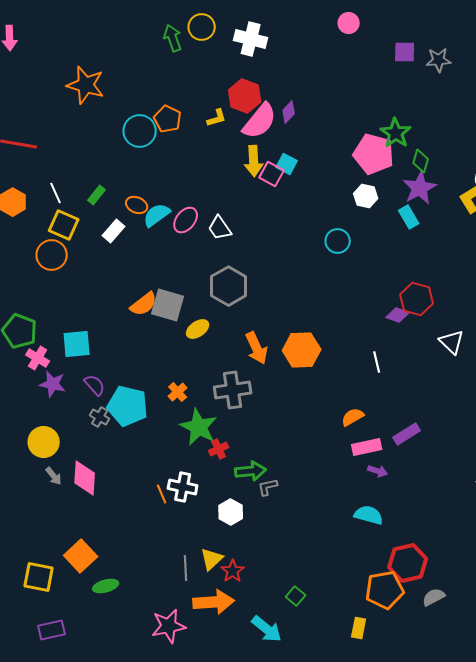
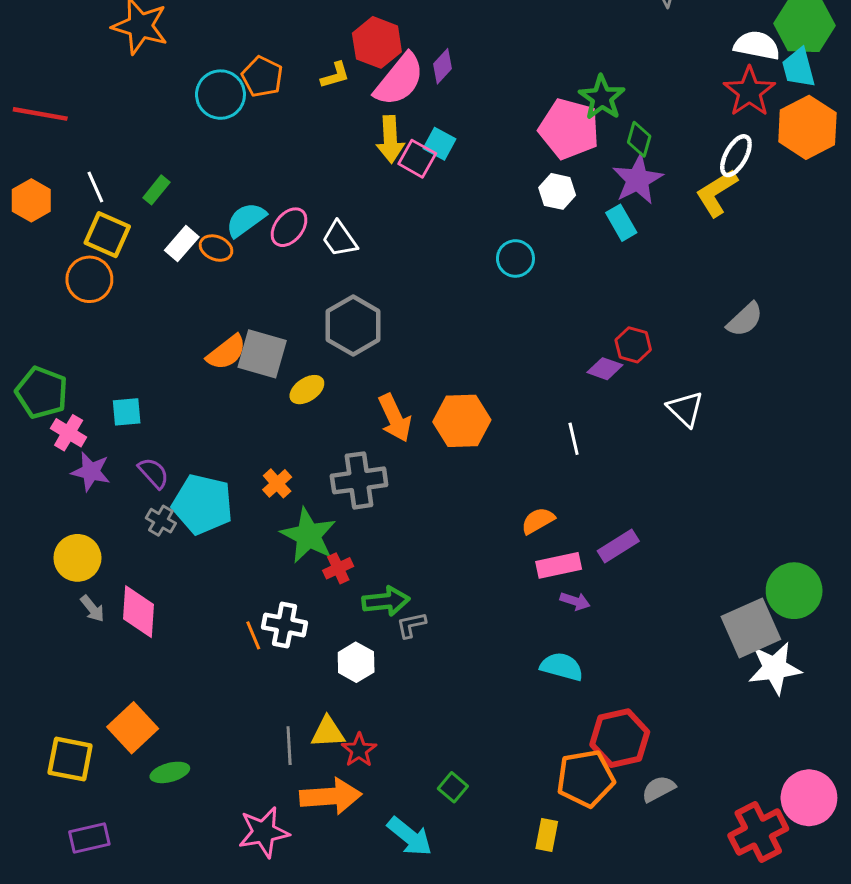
orange ellipse: (137, 205) -> (216, 248), moved
red hexagon: (417, 299) -> (633, 345), size x0.7
cyan square: (77, 344) -> (127, 412), size x0.7
yellow triangle: (212, 559) -> (328, 732), turned 40

